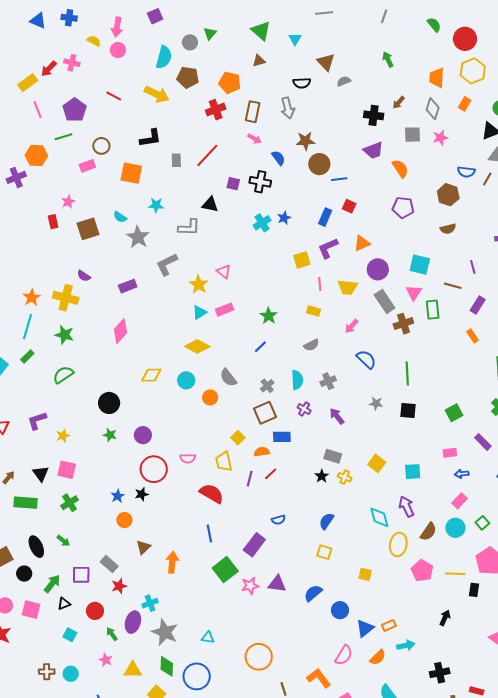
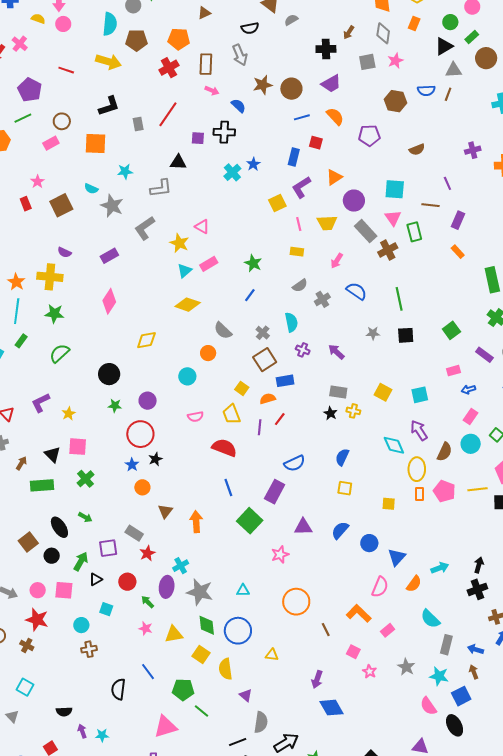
pink cross: (72, 63) -> (20, 44), turned 35
brown circle: (319, 164) -> (291, 89), moved
orange semicircle: (400, 168) -> (335, 116), moved
brown hexagon: (448, 195) -> (396, 101), moved
cyan circle: (186, 380) -> (187, 376), moved
gray cross: (328, 381) -> (322, 299), moved
red circle: (154, 469) -> (140, 434), moved
blue semicircle: (278, 520) -> (295, 463), size x1.5
pink star: (250, 586) -> (280, 555), moved
black arrow: (445, 618) -> (479, 565), moved
orange rectangle: (389, 625) -> (420, 494), moved, turned -56
cyan circle: (71, 674) -> (81, 625), moved

